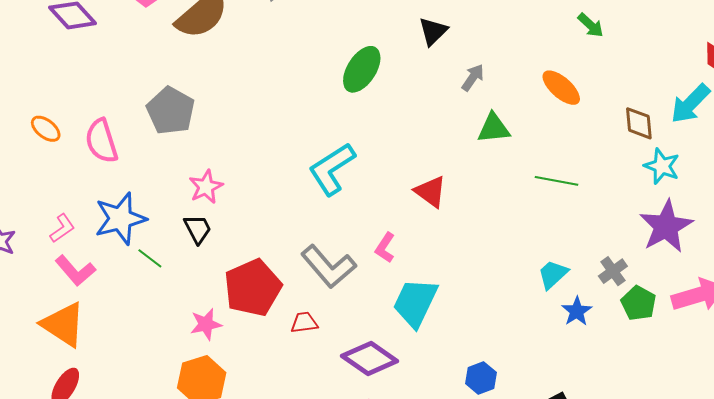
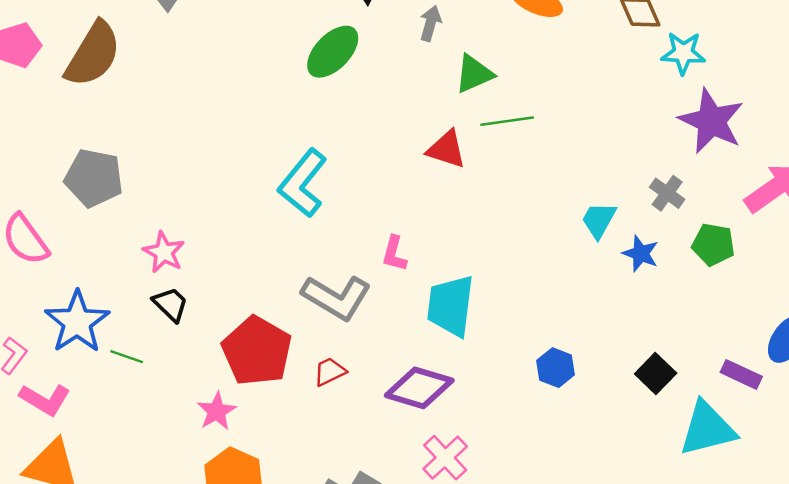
green ellipse: (362, 69) -> (333, 52), moved, turned 30
green line: (557, 181) -> (507, 121), moved
red triangle: (431, 192) -> (446, 149), moved
green pentagon: (639, 303) -> (713, 244), moved

